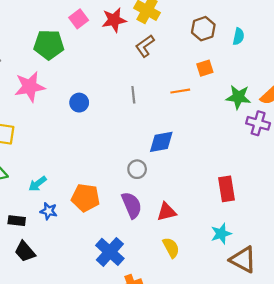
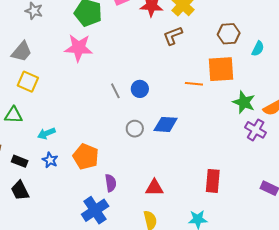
orange square: (205, 68) -> (221, 69), size x1.8
pink star: (30, 87) -> (79, 48), moved
gray line: (133, 95) -> (115, 91), moved, turned -35
blue circle: (79, 103) -> (140, 89), moved
gray circle: (137, 169) -> (135, 129), moved
purple semicircle: (132, 205) -> (111, 183), moved, size x0.7

